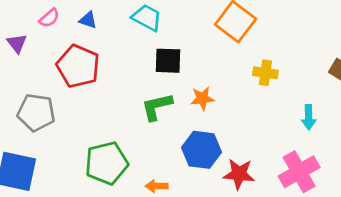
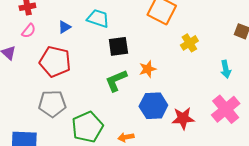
blue triangle: (88, 20) -> (64, 27), moved, turned -40
yellow cross: (265, 73) -> (189, 43), turned -30
gray pentagon: (36, 113) -> (52, 104), moved

